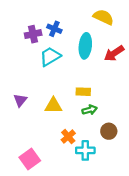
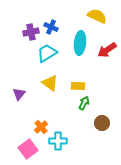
yellow triangle: (53, 106) -> (50, 83), moved, turned 36
green arrow: (90, 110) -> (84, 103), turned -48
orange cross: (68, 137) -> (41, 127), moved
cyan cross: (85, 150) -> (58, 141), moved

